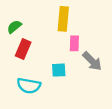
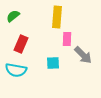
green semicircle: (14, 27) -> (13, 16), moved
cyan semicircle: (29, 86) -> (16, 70), moved

